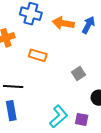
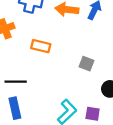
gray square: (79, 74) -> (87, 64), turned -32

